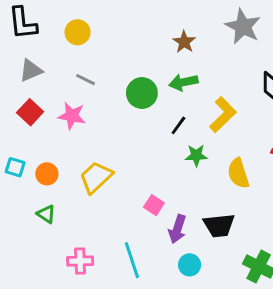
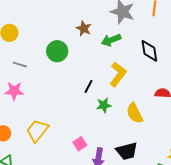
green arrow: (183, 82) -> (111, 40), moved
green circle: (142, 93) -> (57, 51), moved
pink square: (154, 205) -> (80, 144), turned 32

